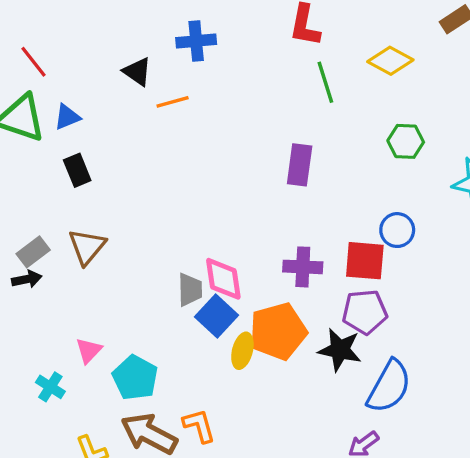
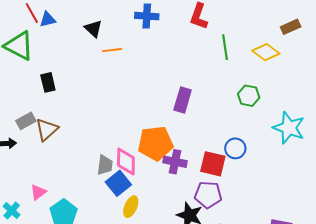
blue cross: (196, 41) -> (147, 16), moved
yellow diamond: (390, 61) -> (266, 52), moved
green line: (325, 82) -> (225, 47), moved
blue triangle: (67, 117) -> (48, 19), moved
gray rectangle: (33, 252) -> (26, 121), moved
orange pentagon: (278, 331) -> (155, 143), moved

